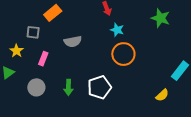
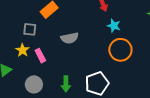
yellow star: (17, 51) -> (22, 50), moved
pink rectangle: (43, 59) -> (40, 56), turned -48

